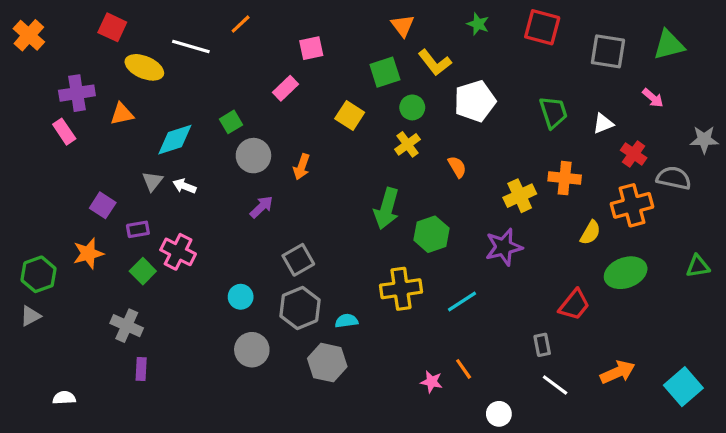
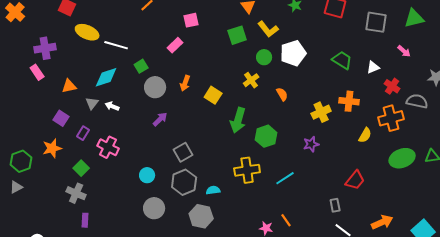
white line: (191, 47) -> (116, 45), moved
green circle: (412, 107) -> (264, 57), moved
green trapezoid: (553, 112) -> (342, 60), turned -40
orange triangle: (122, 114) -> (69, 86), moved
yellow square: (350, 115) -> (213, 95), moved
orange arrow: (302, 167) -> (185, 83), moved
purple rectangle: (138, 229) -> (83, 133), turned -48
purple star: (504, 247) -> (311, 144), size x0.7
green square: (143, 271) -> (81, 168), moved
green ellipse: (626, 273) -> (402, 158), moved

